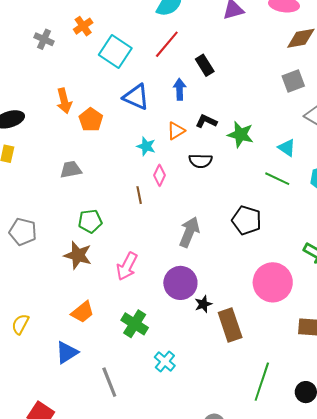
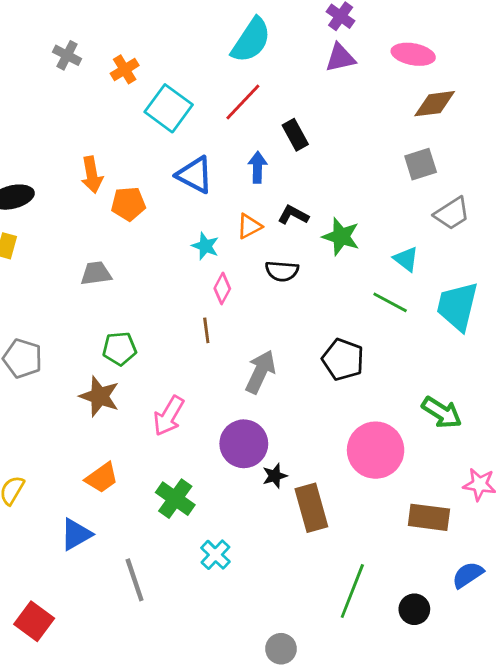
gray cross: (44, 39) -> (67, 55), moved
orange pentagon: (91, 120) -> (128, 204), turned 30
brown line: (139, 195) -> (206, 330), moved

